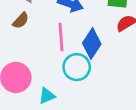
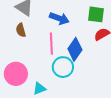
brown semicircle: (21, 21) -> (21, 30), turned 120

